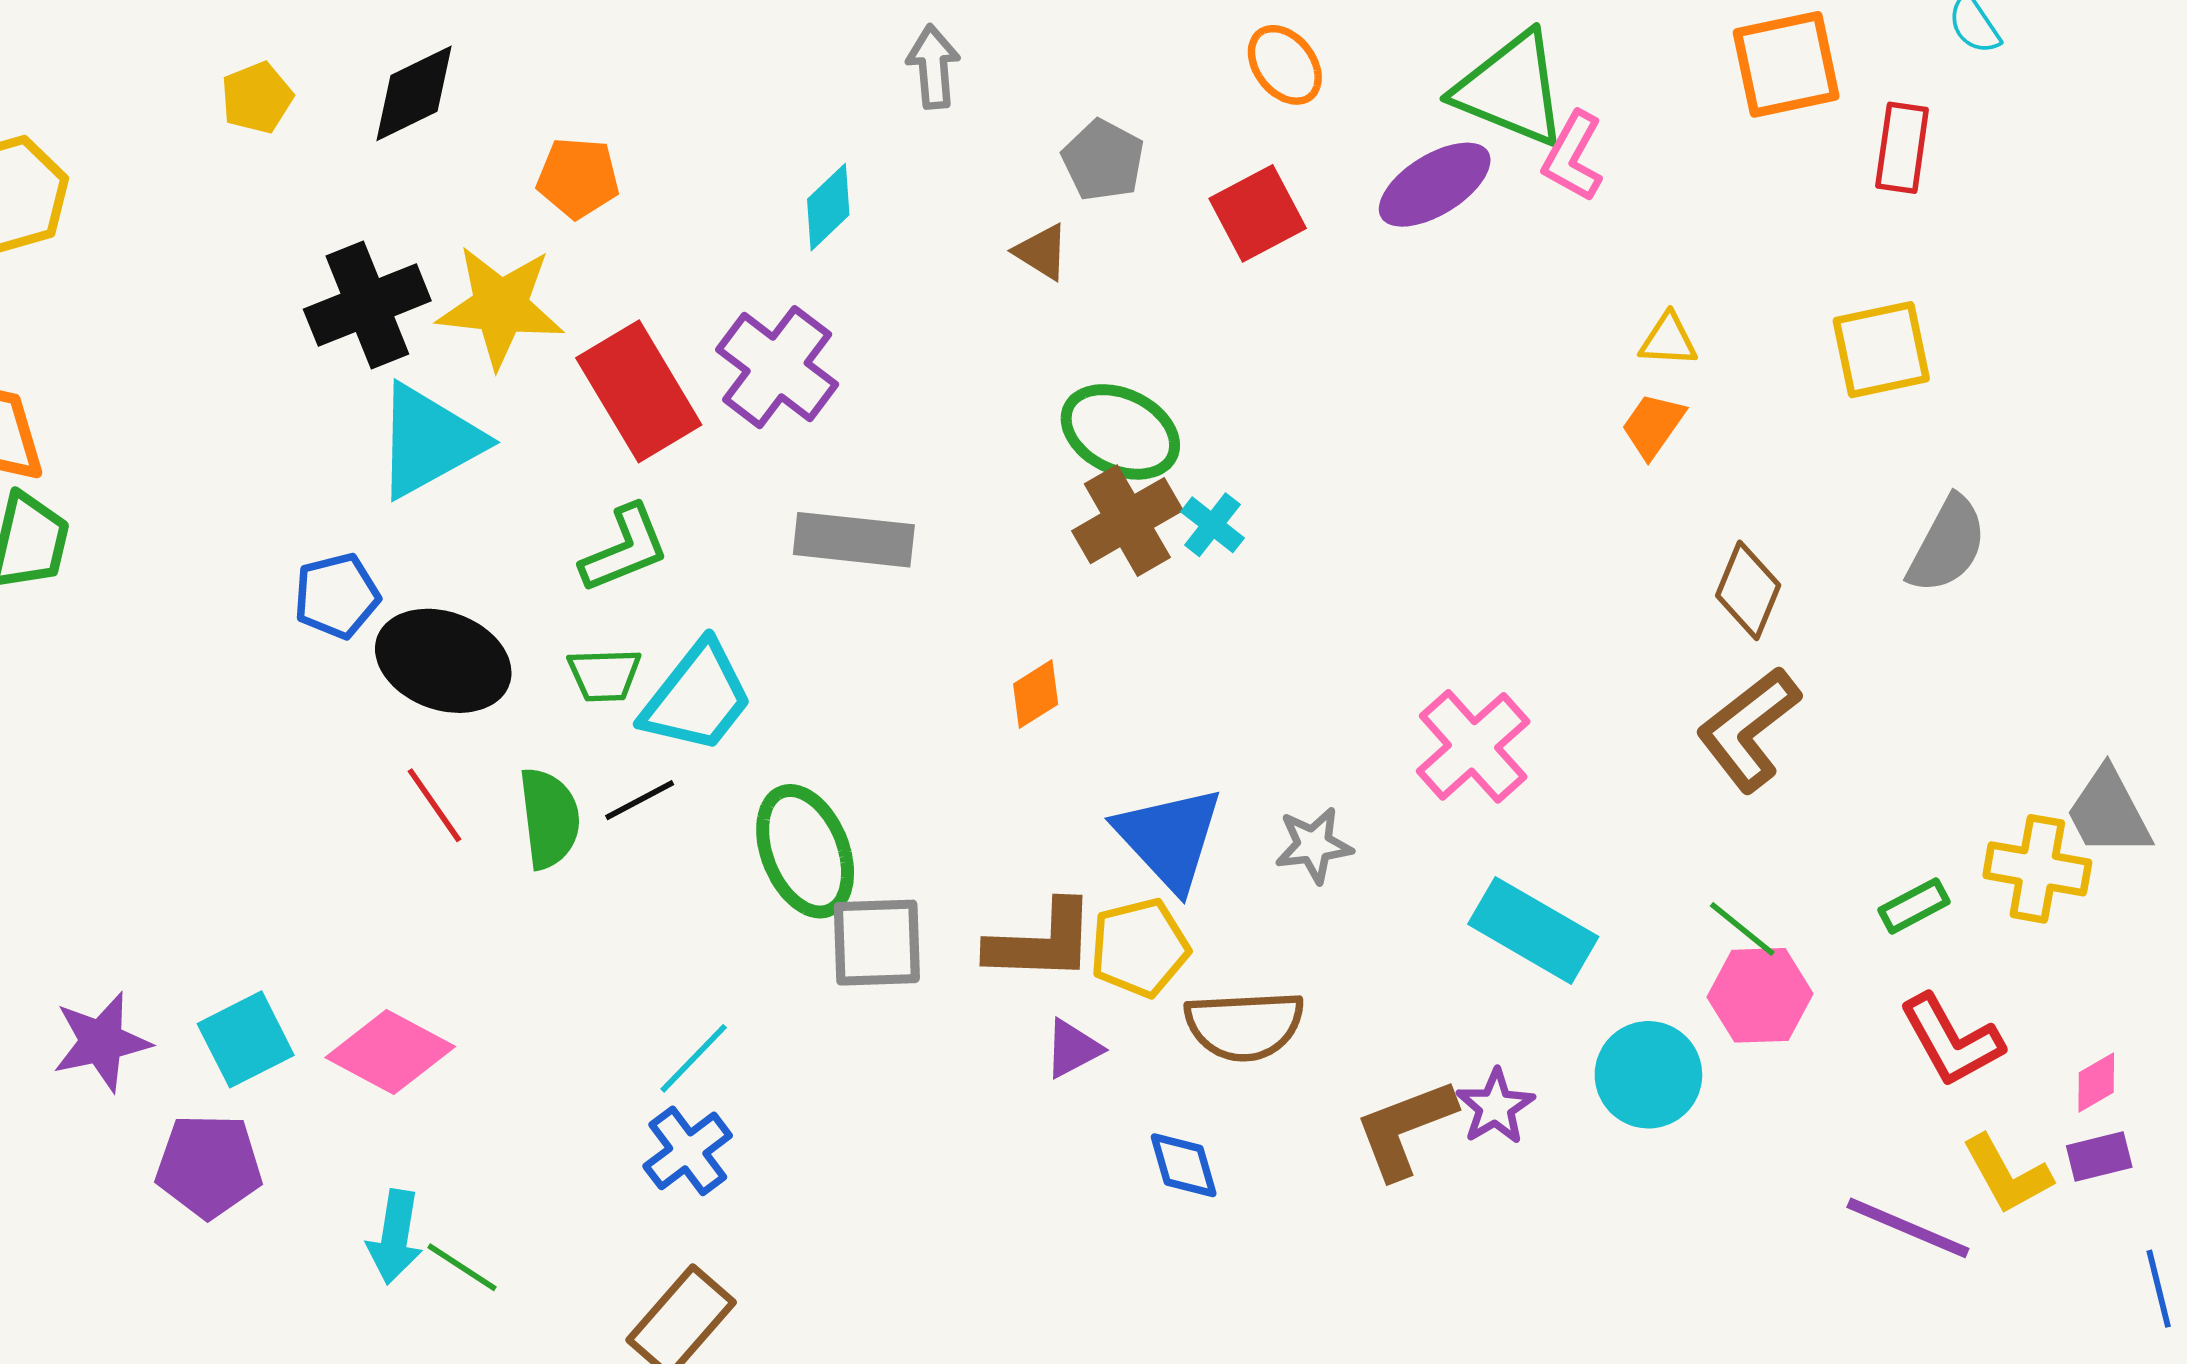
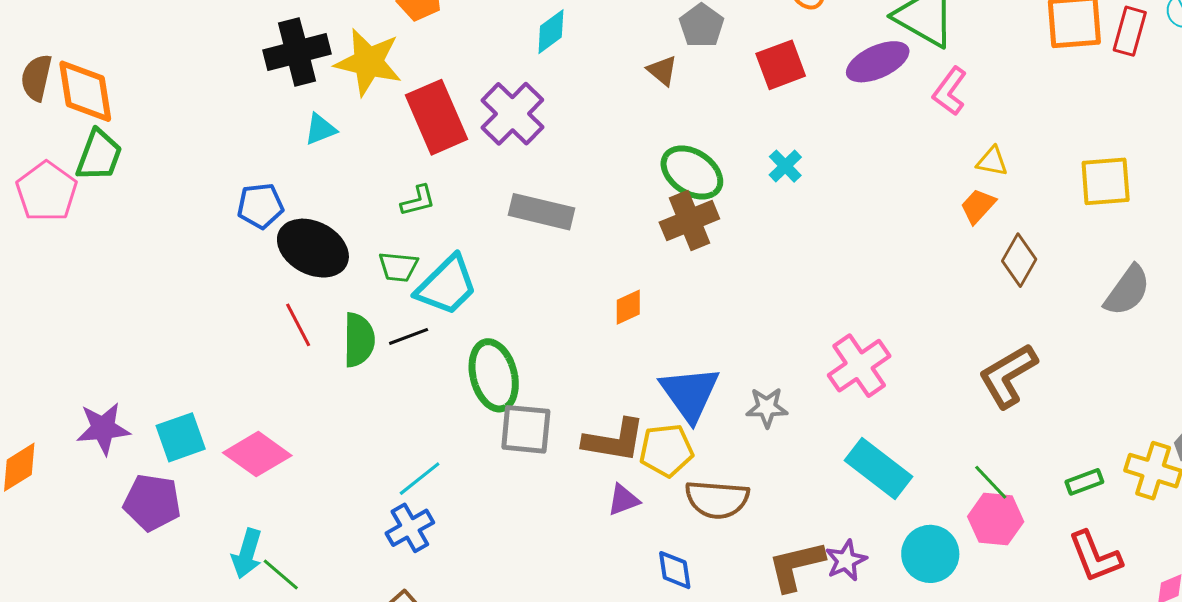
red rectangle: (1902, 148) -> (1130, 31), moved
pink L-shape: (1573, 157) -> (950, 91), moved
cyan triangle: (429, 441) -> (320, 129), size x0.5
cyan cross: (1212, 525) -> (785, 166), moved
green L-shape: (625, 549) -> (418, 201), size x0.7
brown diamond: (1748, 590) -> (1019, 260), moved

